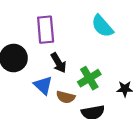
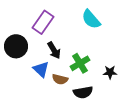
purple rectangle: (46, 30) -> (43, 22), turned 40

